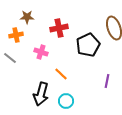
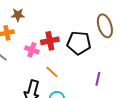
red cross: (59, 28) -> (50, 41), moved
black pentagon: (88, 45) -> (79, 43), turned 30

